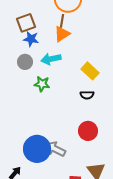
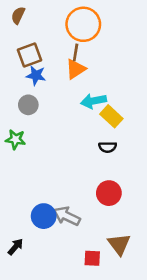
cyan arrow: (51, 59) -> (94, 101), moved
green star: (42, 84) -> (16, 139), moved
blue circle: (37, 149) -> (44, 216), size x0.7

